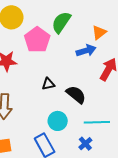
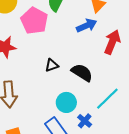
cyan line: (97, 122) -> (107, 99), turned -35
blue cross: (85, 144) -> (85, 121), moved

